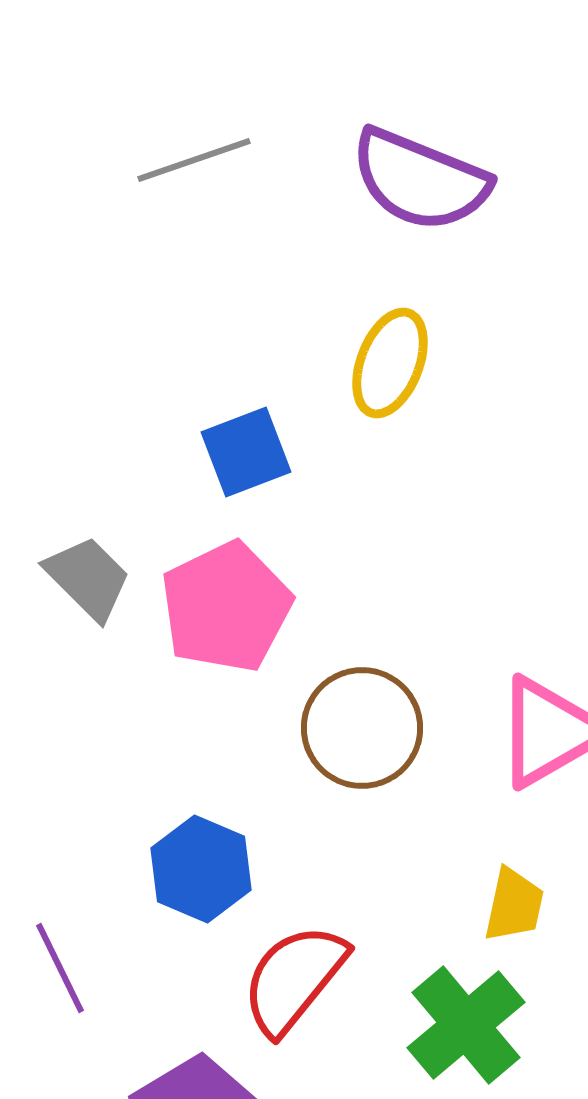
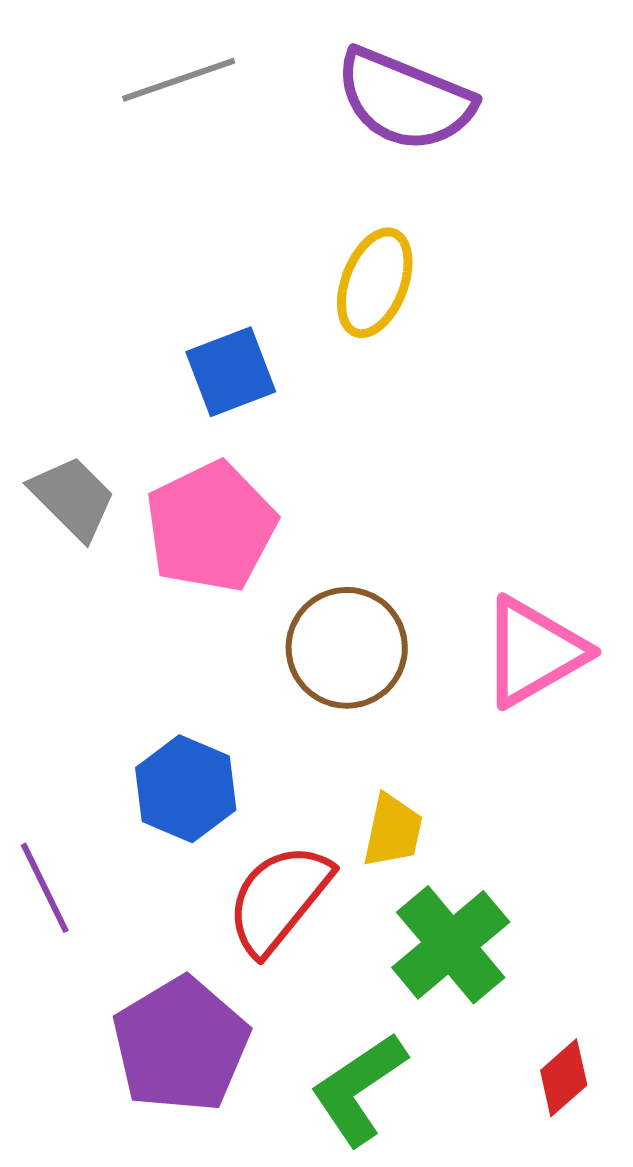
yellow trapezoid: (514, 905) -> (393, 831), moved

